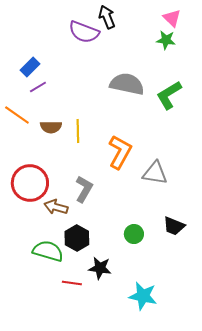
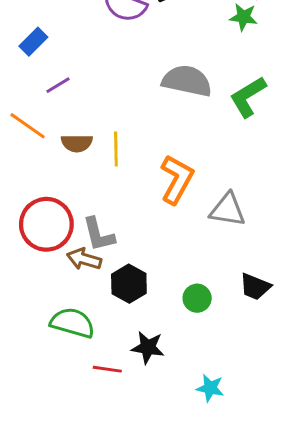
blue rectangle: (30, 67) -> (33, 42), moved
gray L-shape: (84, 189) -> (99, 234), moved, turned 136
black hexagon: (77, 238) -> (129, 284), moved
cyan star: (143, 296) -> (210, 388), size x0.7

